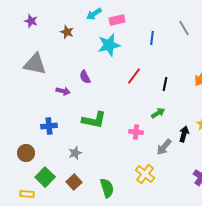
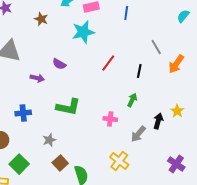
gray line: (184, 28) -> (156, 47), moved
blue line: (152, 38) -> (126, 13), moved
purple semicircle: (85, 77) -> (59, 64), turned -32
green arrow: (158, 113) -> (132, 100), turned -32
brown square: (74, 182) -> (60, 163), moved

